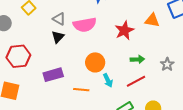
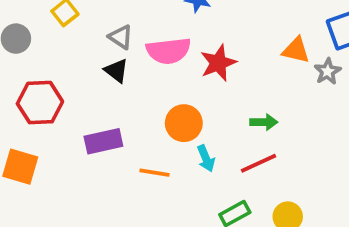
red star: (124, 30) -> (218, 63), moved
black triangle: (58, 37) -> (116, 71), turned -40
gray star: (167, 64) -> (327, 71), moved

